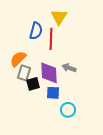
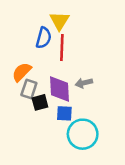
yellow triangle: (59, 17) -> (59, 21), moved
gray arrow: (69, 68) -> (84, 83), turned -32
cyan circle: (68, 110) -> (83, 134), size x1.6

